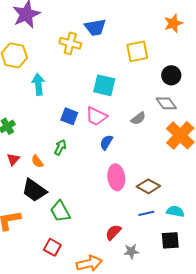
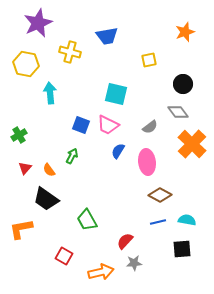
yellow cross: (70, 43) -> (70, 52), moved
yellow square: (137, 51) -> (149, 60), size x0.7
pink ellipse: (116, 177) -> (147, 162), moved
green trapezoid: (60, 211) -> (87, 220), moved
gray star: (131, 251) -> (134, 263), moved

